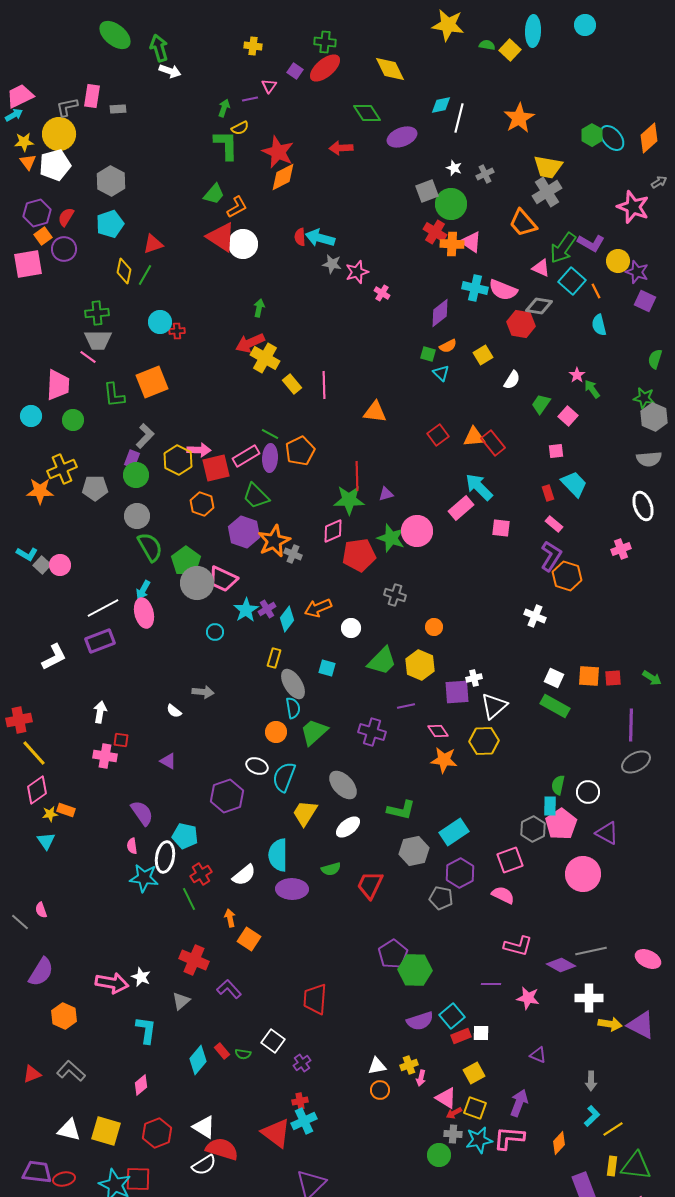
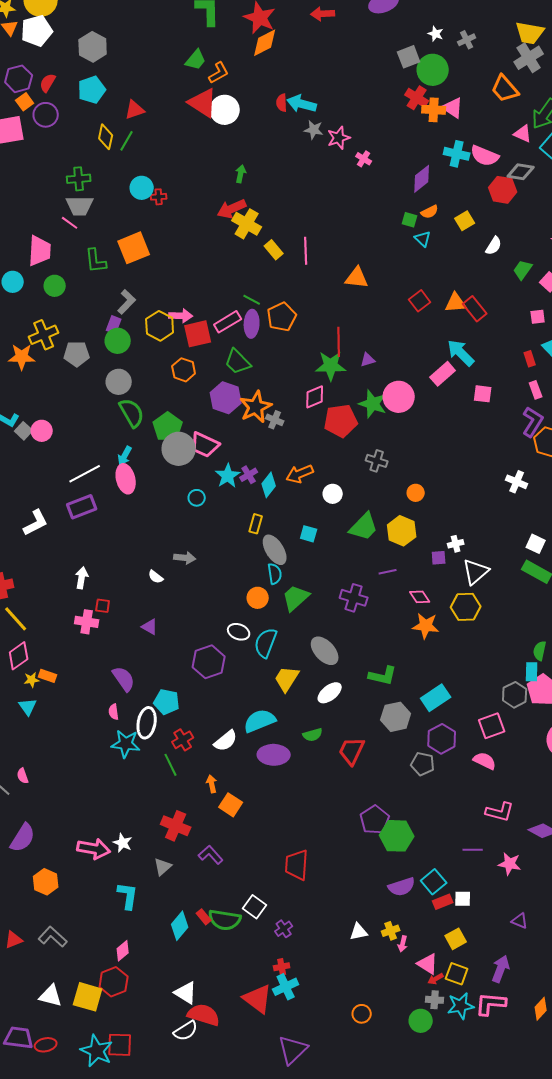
pink rectangle: (554, 524) -> (536, 390), turned 30
purple square: (457, 692) -> (439, 558), size x0.6
cyan semicircle: (278, 855) -> (260, 721), turned 68
green semicircle: (243, 1054) -> (225, 920), size x2.0
orange circle: (380, 1090) -> (362, 1014), moved
red hexagon: (157, 1133) -> (114, 982), moved

